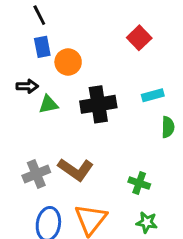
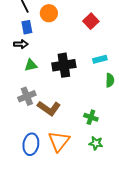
orange circle: (68, 62) -> (49, 13), moved
black arrow: (27, 86) -> (21, 44), moved
gray cross: (36, 174) -> (27, 96), moved

